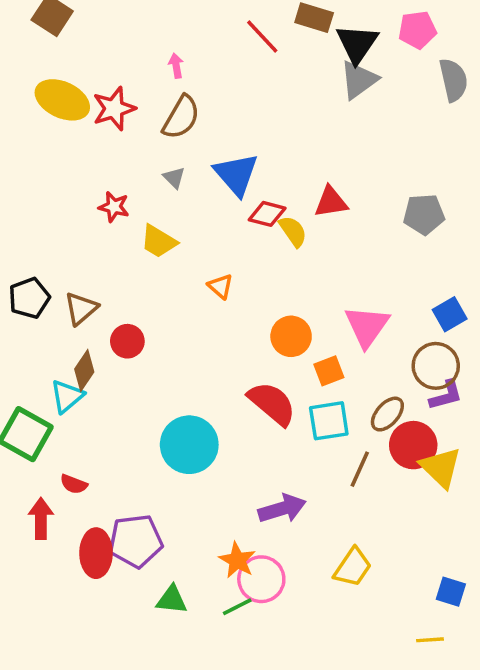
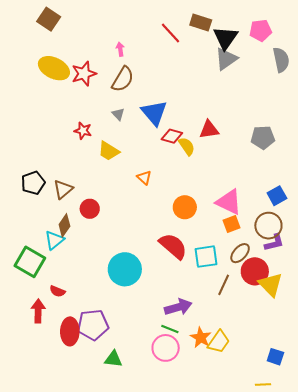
pink triangle: (367, 326) -> (229, 202), turned -40
orange square: (329, 371) -> (232, 224), moved
orange star: (237, 560) -> (201, 338), moved
green line: (237, 607) -> (170, 329), moved, turned 48

